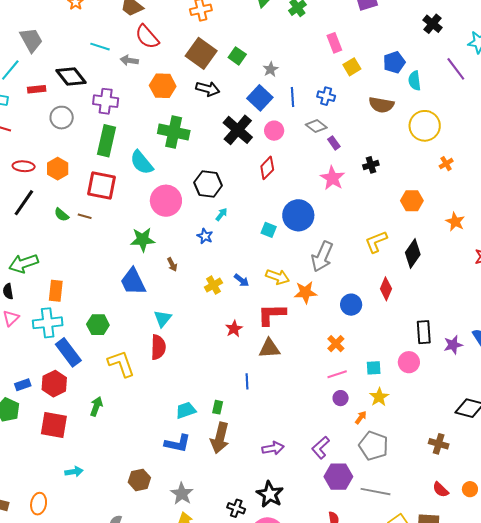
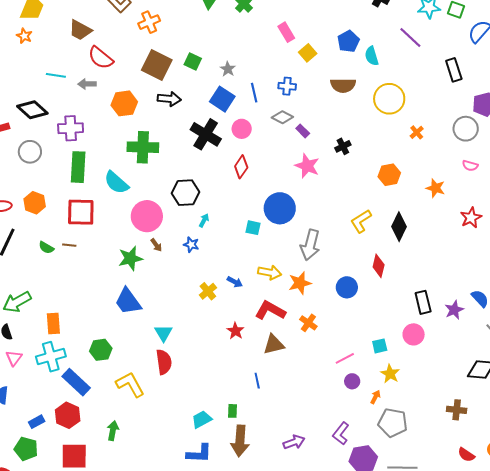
brown arrow: (172, 264) -> (156, 245), moved
red L-shape: (272, 314) -> (270, 310), turned 40
orange cross: (336, 344) -> (308, 323), moved

